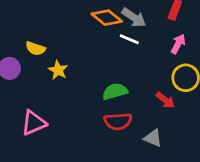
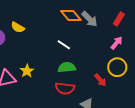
white line: (129, 39) -> (64, 45), moved
yellow star: (58, 70) -> (27, 71), moved

